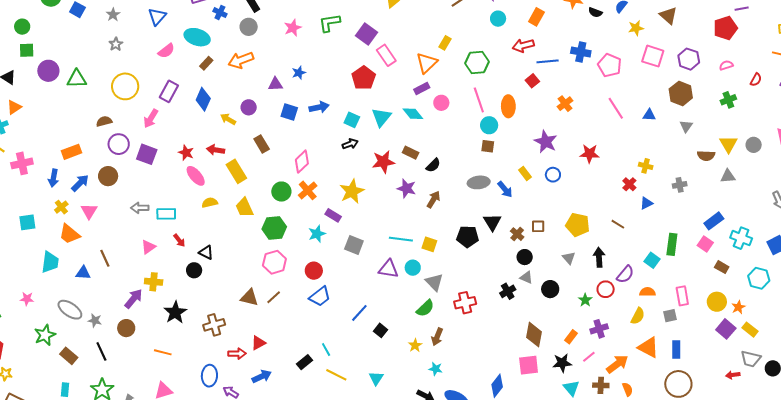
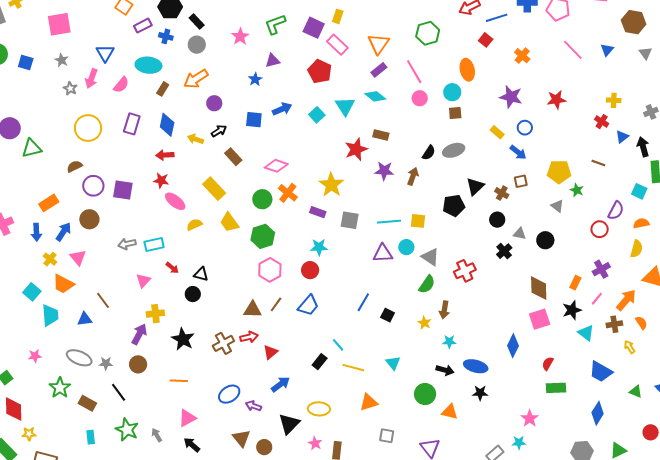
yellow rectangle: (445, 43) -> (338, 16), moved
green triangle: (77, 79) -> (32, 148), moved
purple triangle: (275, 84) -> (273, 61), moved
pink line: (479, 100) -> (414, 72), moved
pink circle: (441, 103) -> (420, 98), moved
purple circle: (249, 107) -> (214, 103), moved
blue triangle: (649, 115) -> (607, 50), turned -40
pink arrow: (151, 118) -> (91, 78), moved
cyan square: (352, 120) -> (317, 115), turned 35
black arrow: (350, 144) -> (219, 131), moved
red arrow: (216, 150) -> (165, 155), moved
pink diamond: (302, 162) -> (276, 166), turned 75
black semicircle: (433, 165) -> (429, 153), moved
blue arrow: (505, 189) -> (518, 152), moved
cyan square: (27, 222) -> (32, 292), moved, turned -30
black triangle: (492, 222) -> (475, 187), turned 30
cyan star: (317, 234) -> (319, 247), moved, turned 30
gray square: (354, 245) -> (350, 220), moved
black circle: (525, 257) -> (497, 220), moved
black arrow: (599, 257) -> (643, 147), moved
blue trapezoid: (320, 296) -> (308, 305), moved
green star: (585, 300) -> (577, 190), moved
red arrow: (237, 354) -> (249, 337), moved
blue ellipse: (209, 376) -> (229, 394), turned 65

